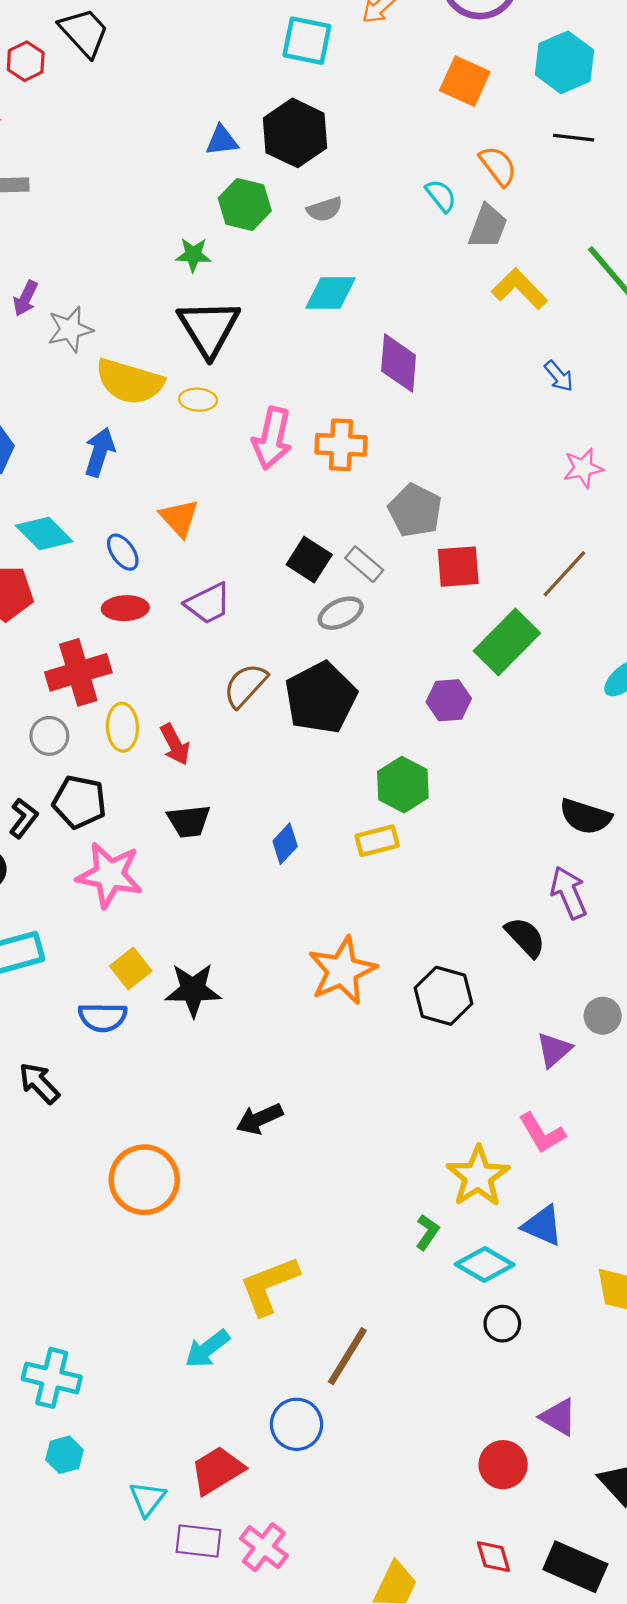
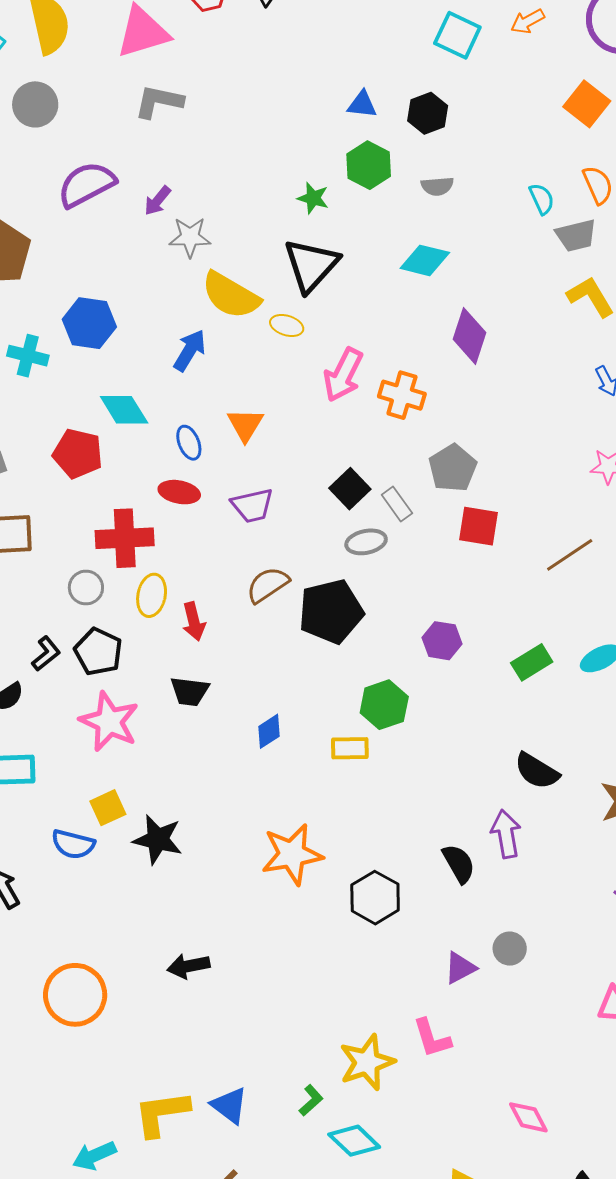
black hexagon: (295, 133) -> (428, 113), size x0.7
gray trapezoid: (488, 226) -> (576, 235), turned 42
green rectangle: (507, 642) -> (532, 662), moved, size x0.7
blue triangle: (543, 1226) -> (229, 1105), moved

